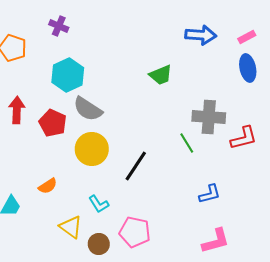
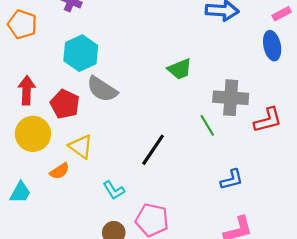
pink rectangle: (247, 37) -> (282, 14), moved
green trapezoid: (161, 75) -> (180, 69), moved
yellow circle: (92, 149) -> (33, 134), moved
yellow triangle: (71, 227) -> (81, 147), moved

